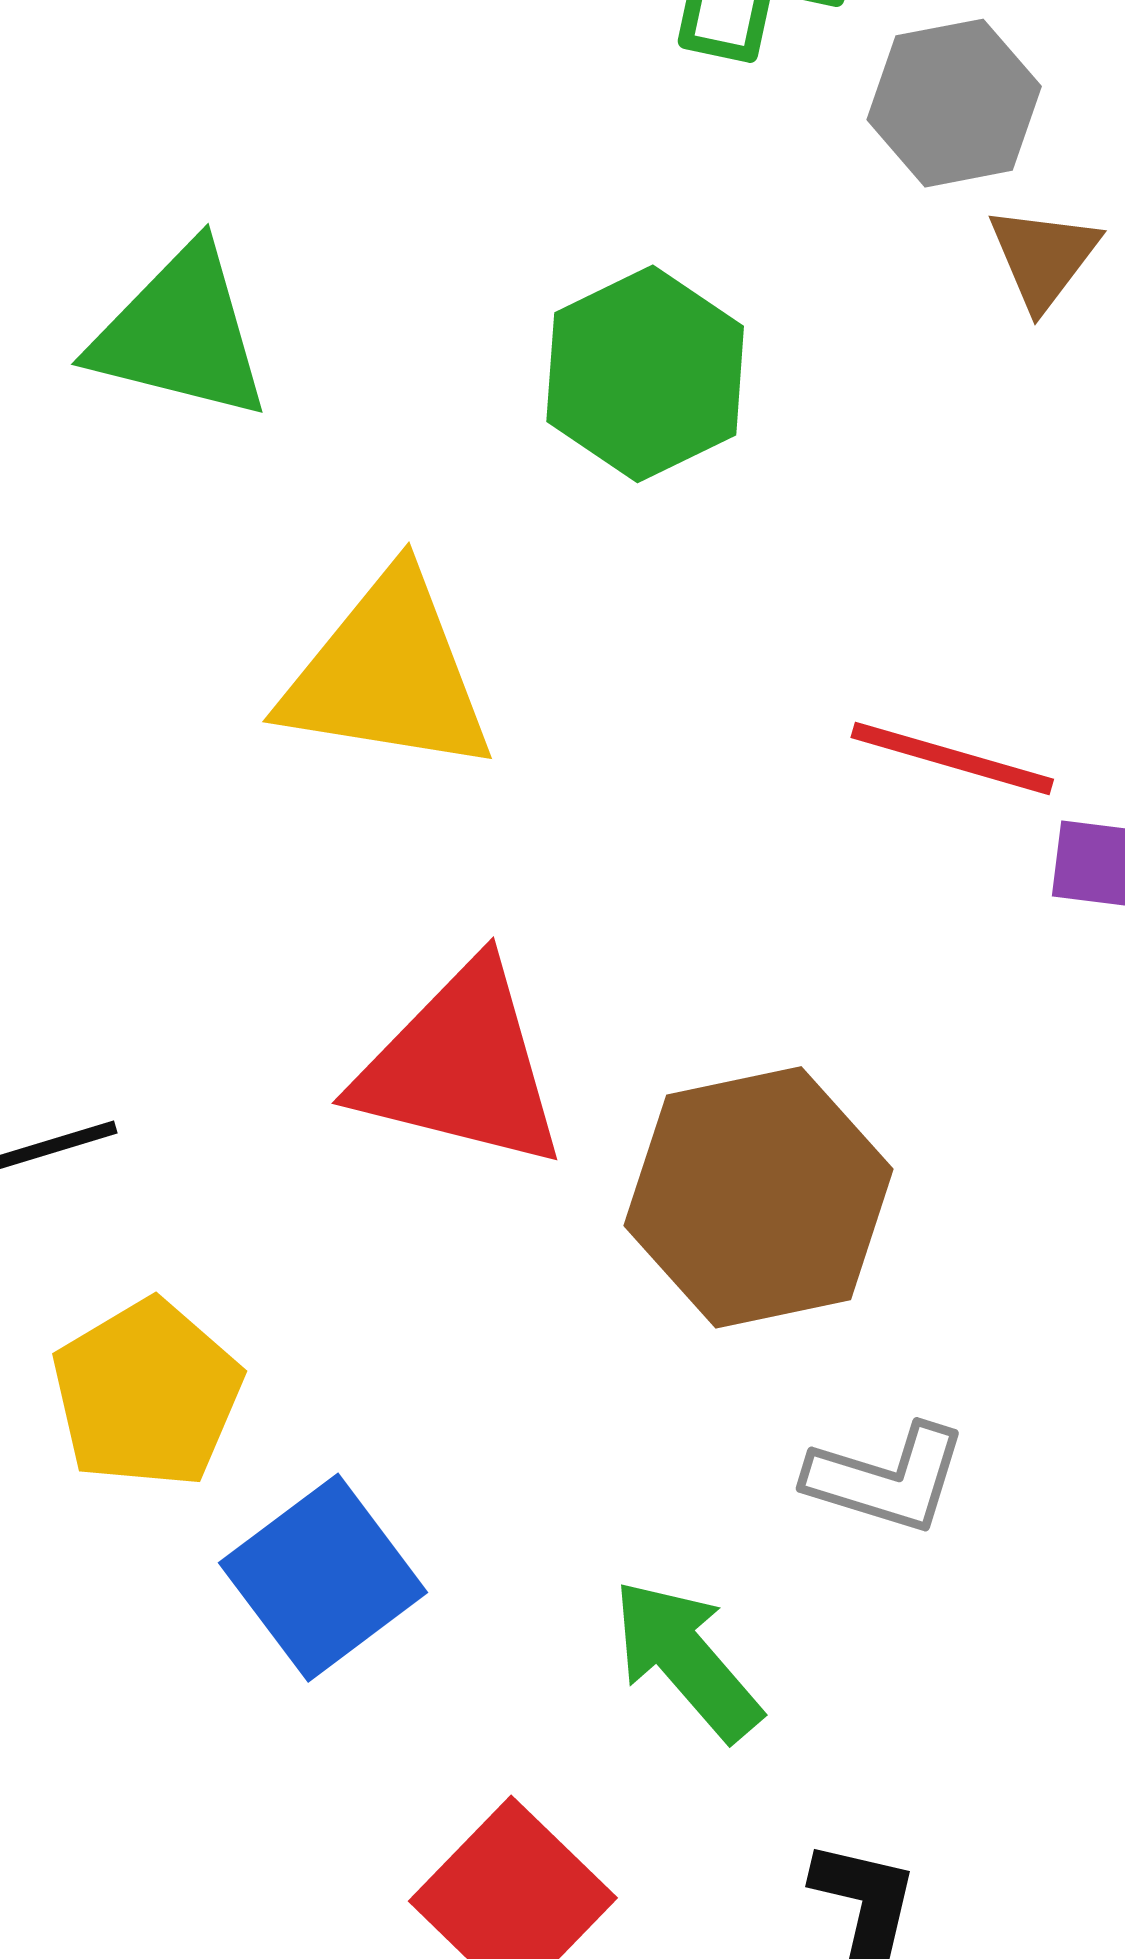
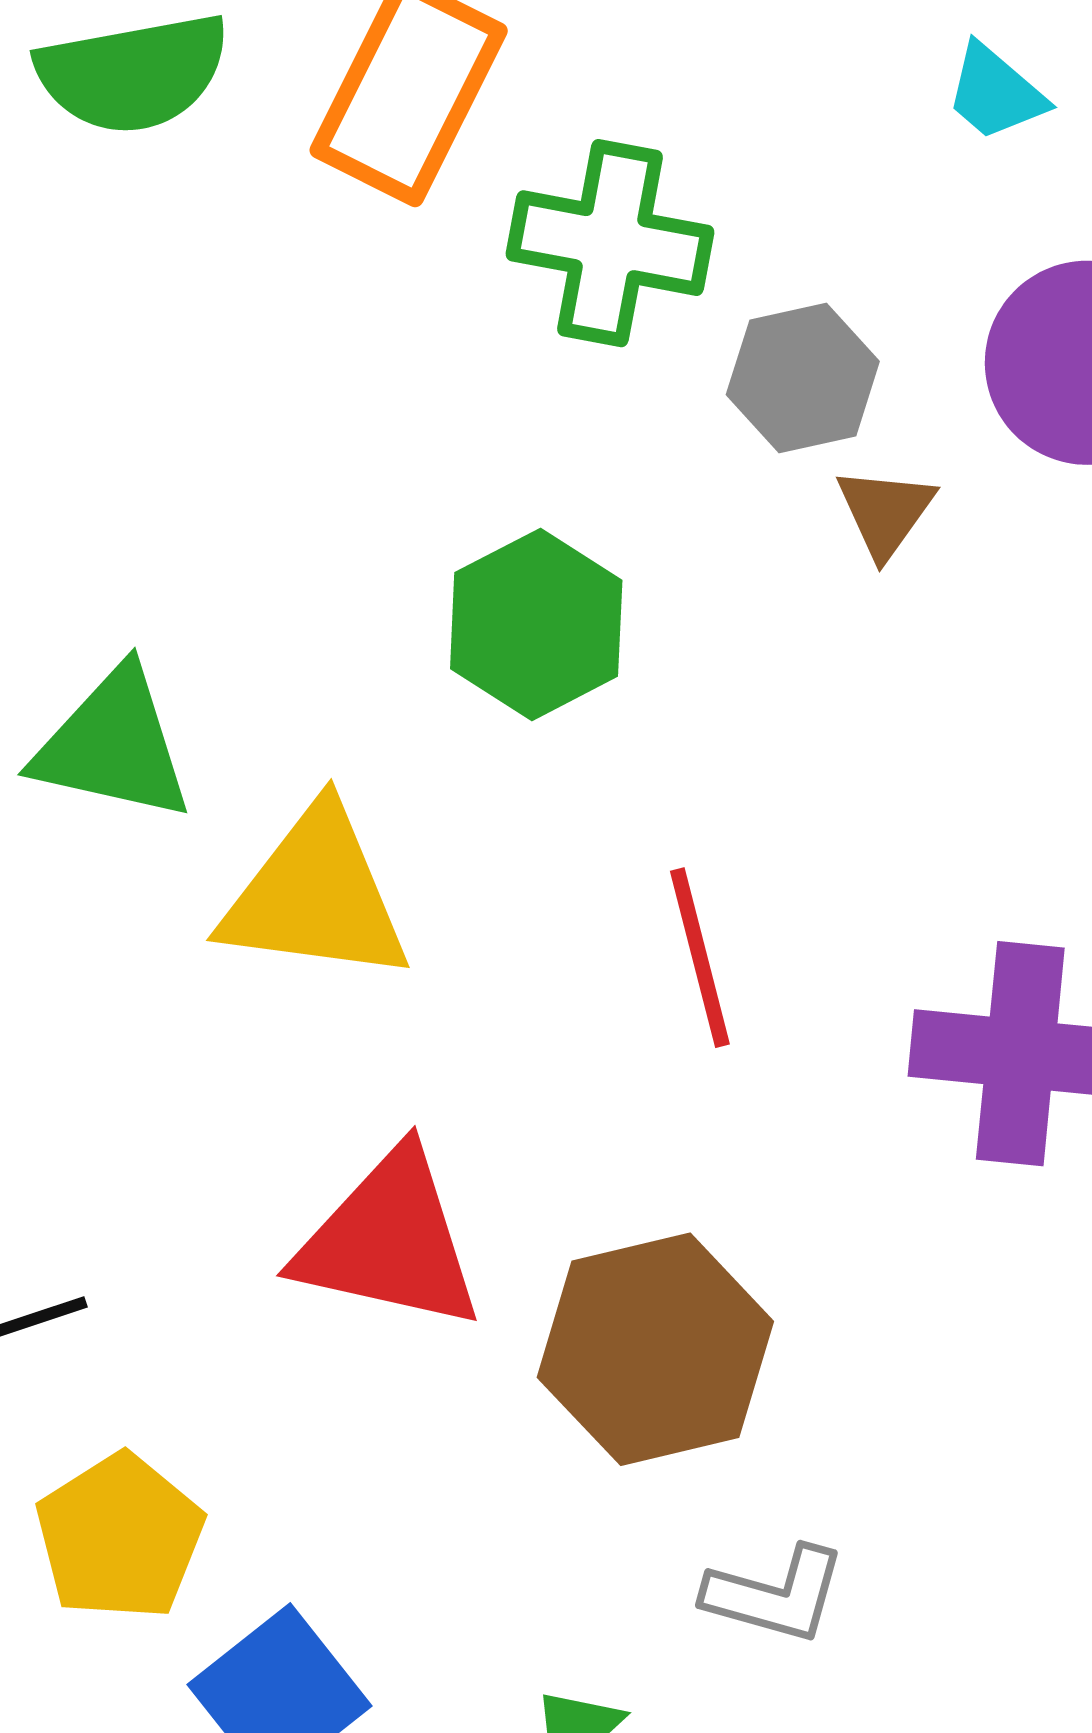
green triangle: (181, 333) -> (113, 745), moved
red line: (952, 758) -> (700, 958), moved, turned 61

